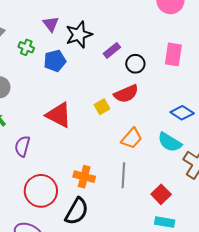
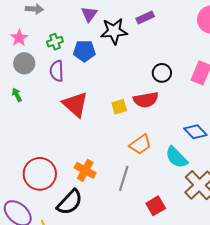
green cross: (26, 47) -> (55, 42), moved, turned 35
purple rectangle: (112, 50) -> (145, 17), moved
purple semicircle: (22, 146) -> (57, 71), moved, turned -30

